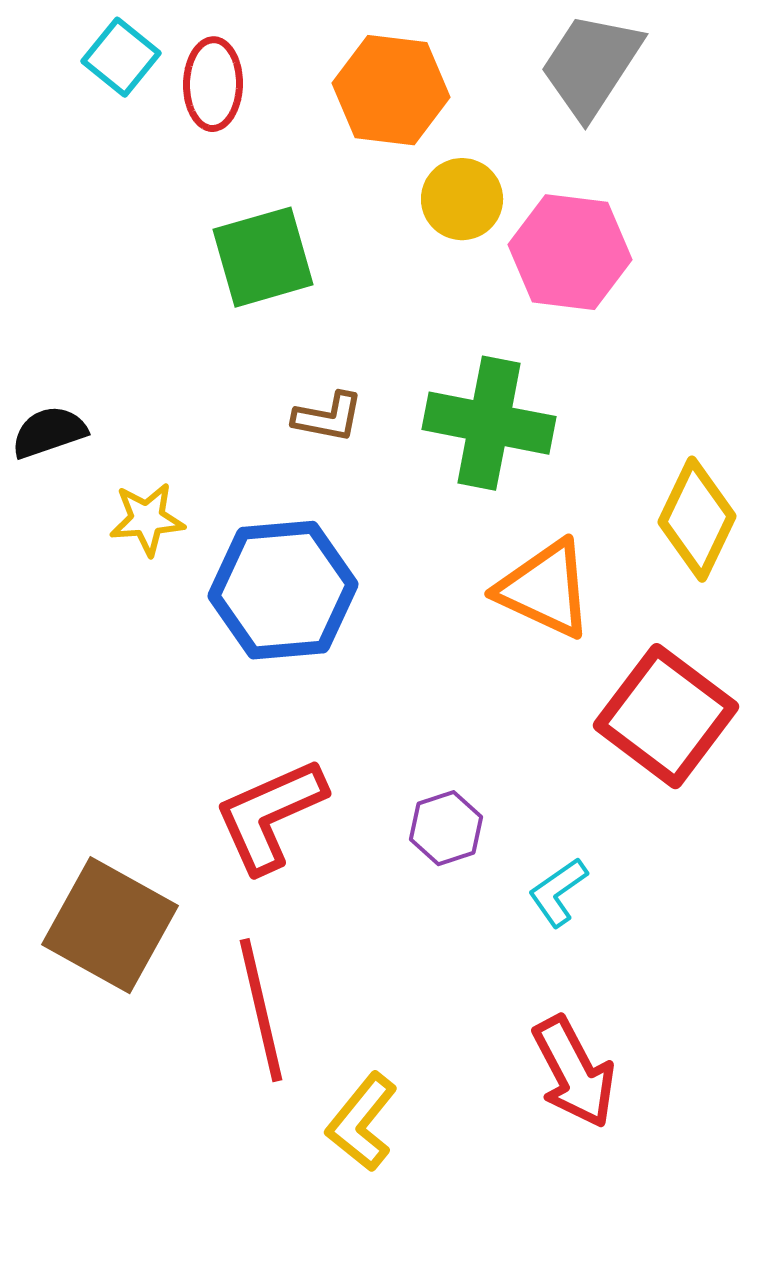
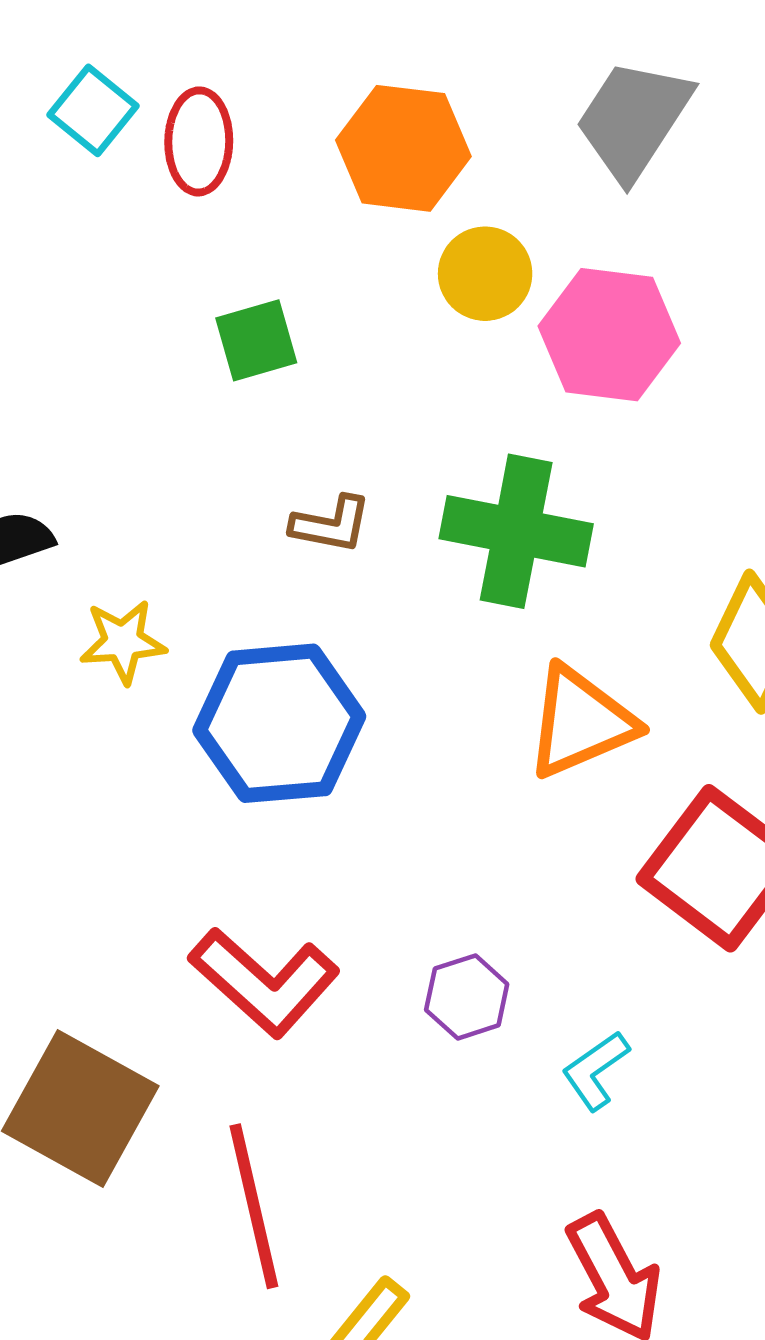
green square: (263, 257) -> (256, 340), size x0.7
orange triangle: (545, 589) -> (581, 722), turned -48
red L-shape: (270, 815) -> (264, 982), turned -114

